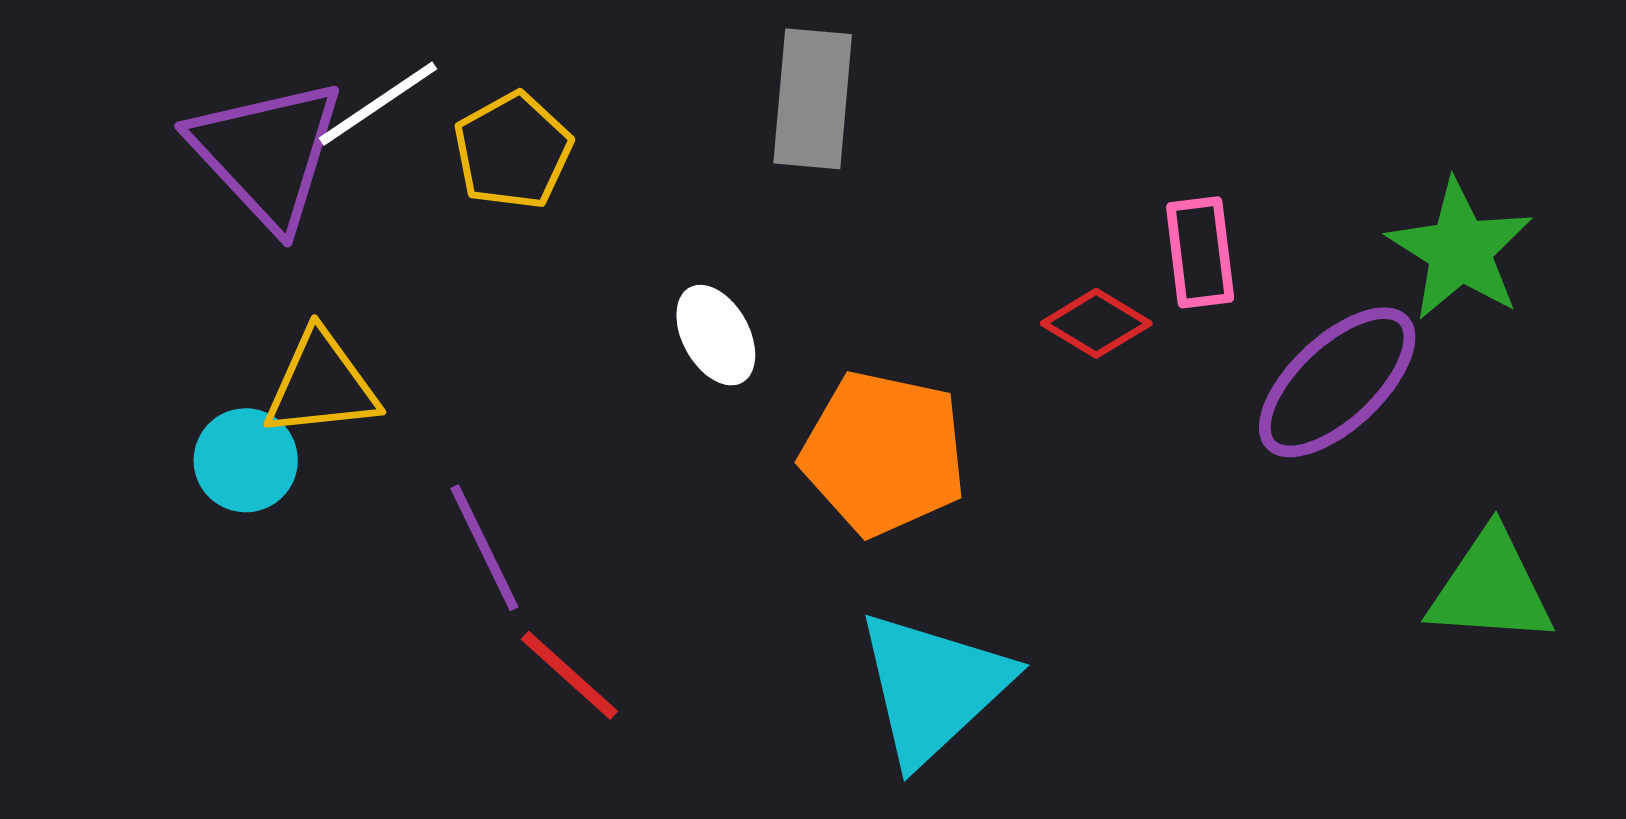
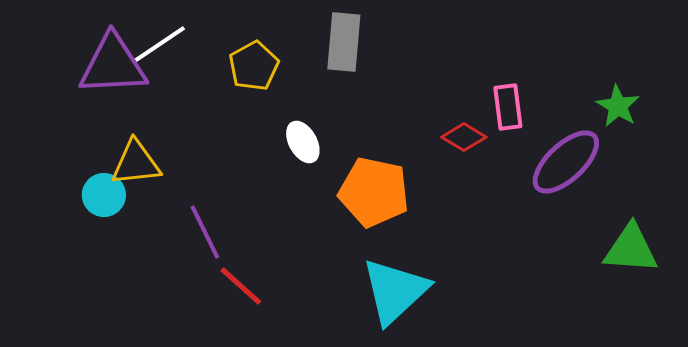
yellow pentagon: (513, 151) -> (254, 66), moved
purple triangle: (267, 153) -> (113, 65), turned -50
green star: (1460, 250) -> (618, 106), size x0.7

